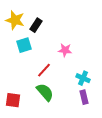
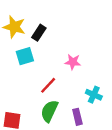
green semicircle: (45, 92) -> (49, 111), turned -114
purple rectangle: (84, 97) -> (77, 117), moved

